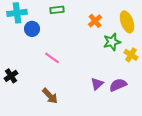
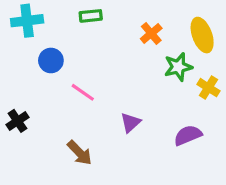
blue circle: (32, 29) -> (51, 60), moved
purple triangle: (97, 84) -> (130, 123), moved

